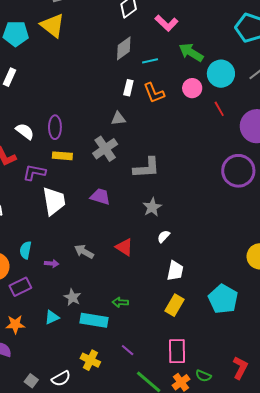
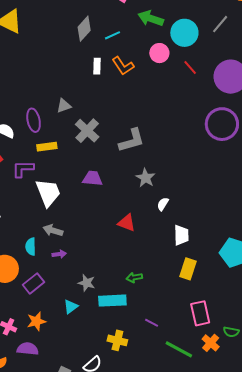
gray triangle: (118, 118) -> (64, 106), moved
gray arrow: (84, 252) -> (53, 230), moved

